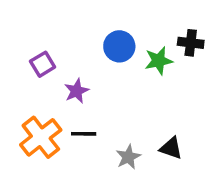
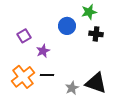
black cross: (191, 43) -> (96, 34), moved
green star: (159, 61) -> (89, 12), moved
black triangle: (171, 148) -> (96, 83), size x1.6

